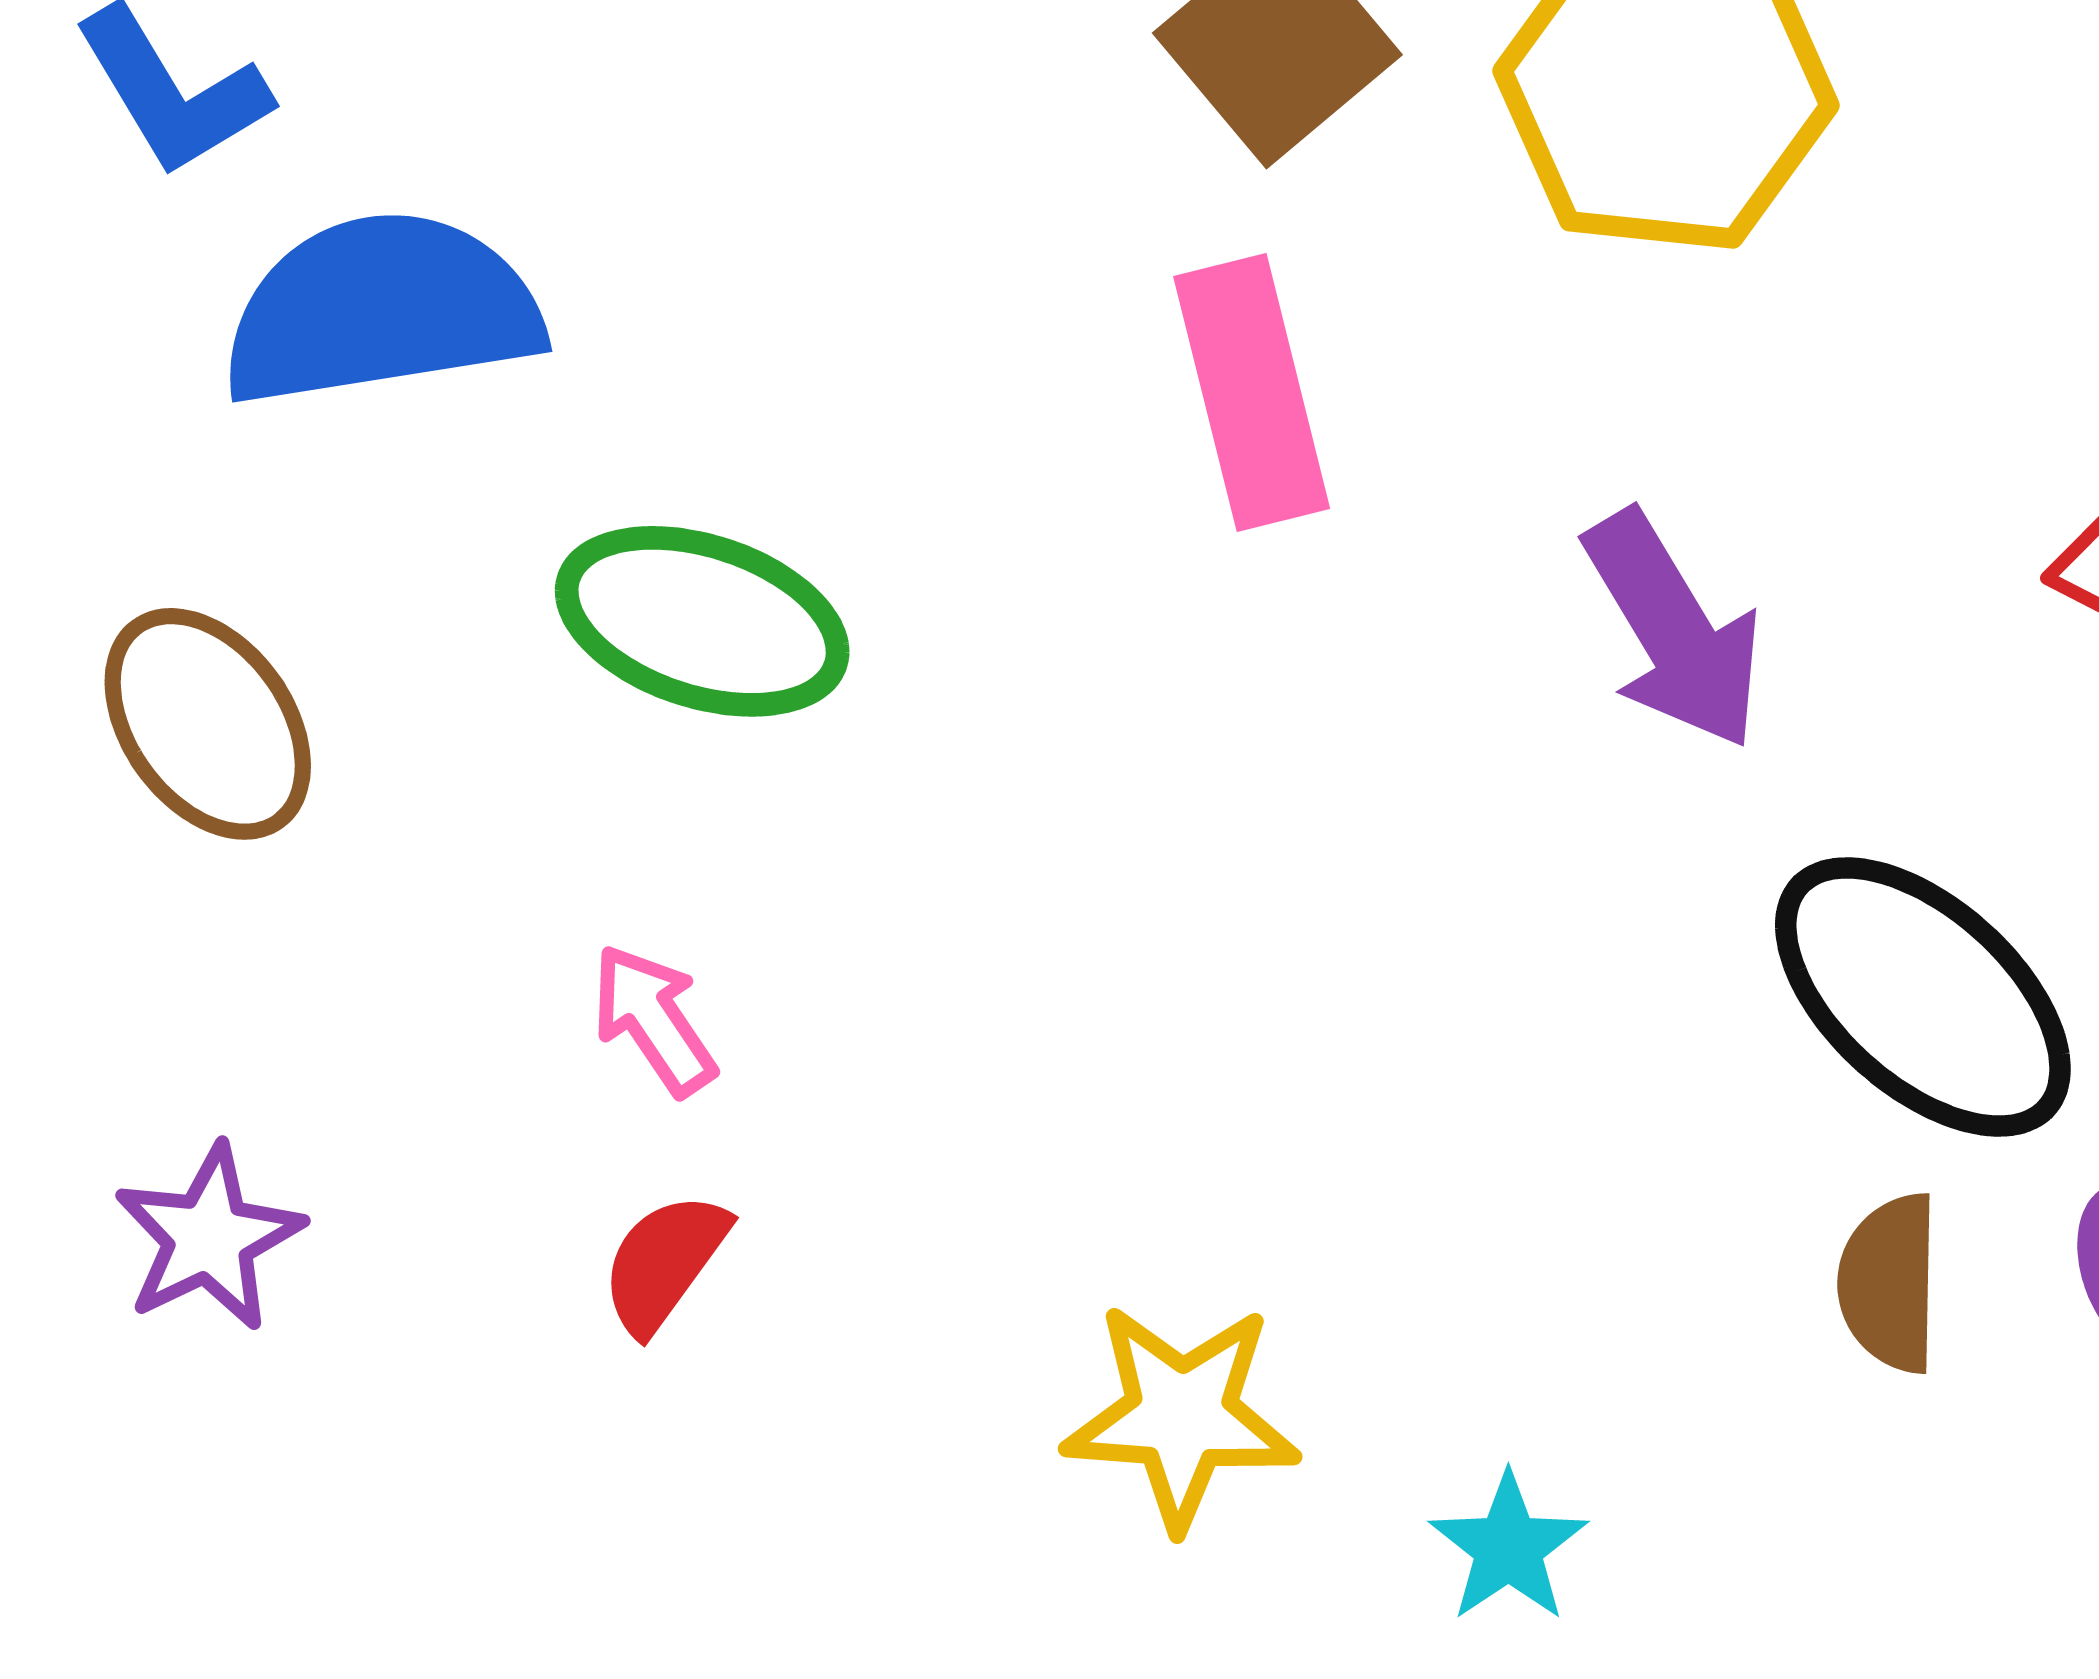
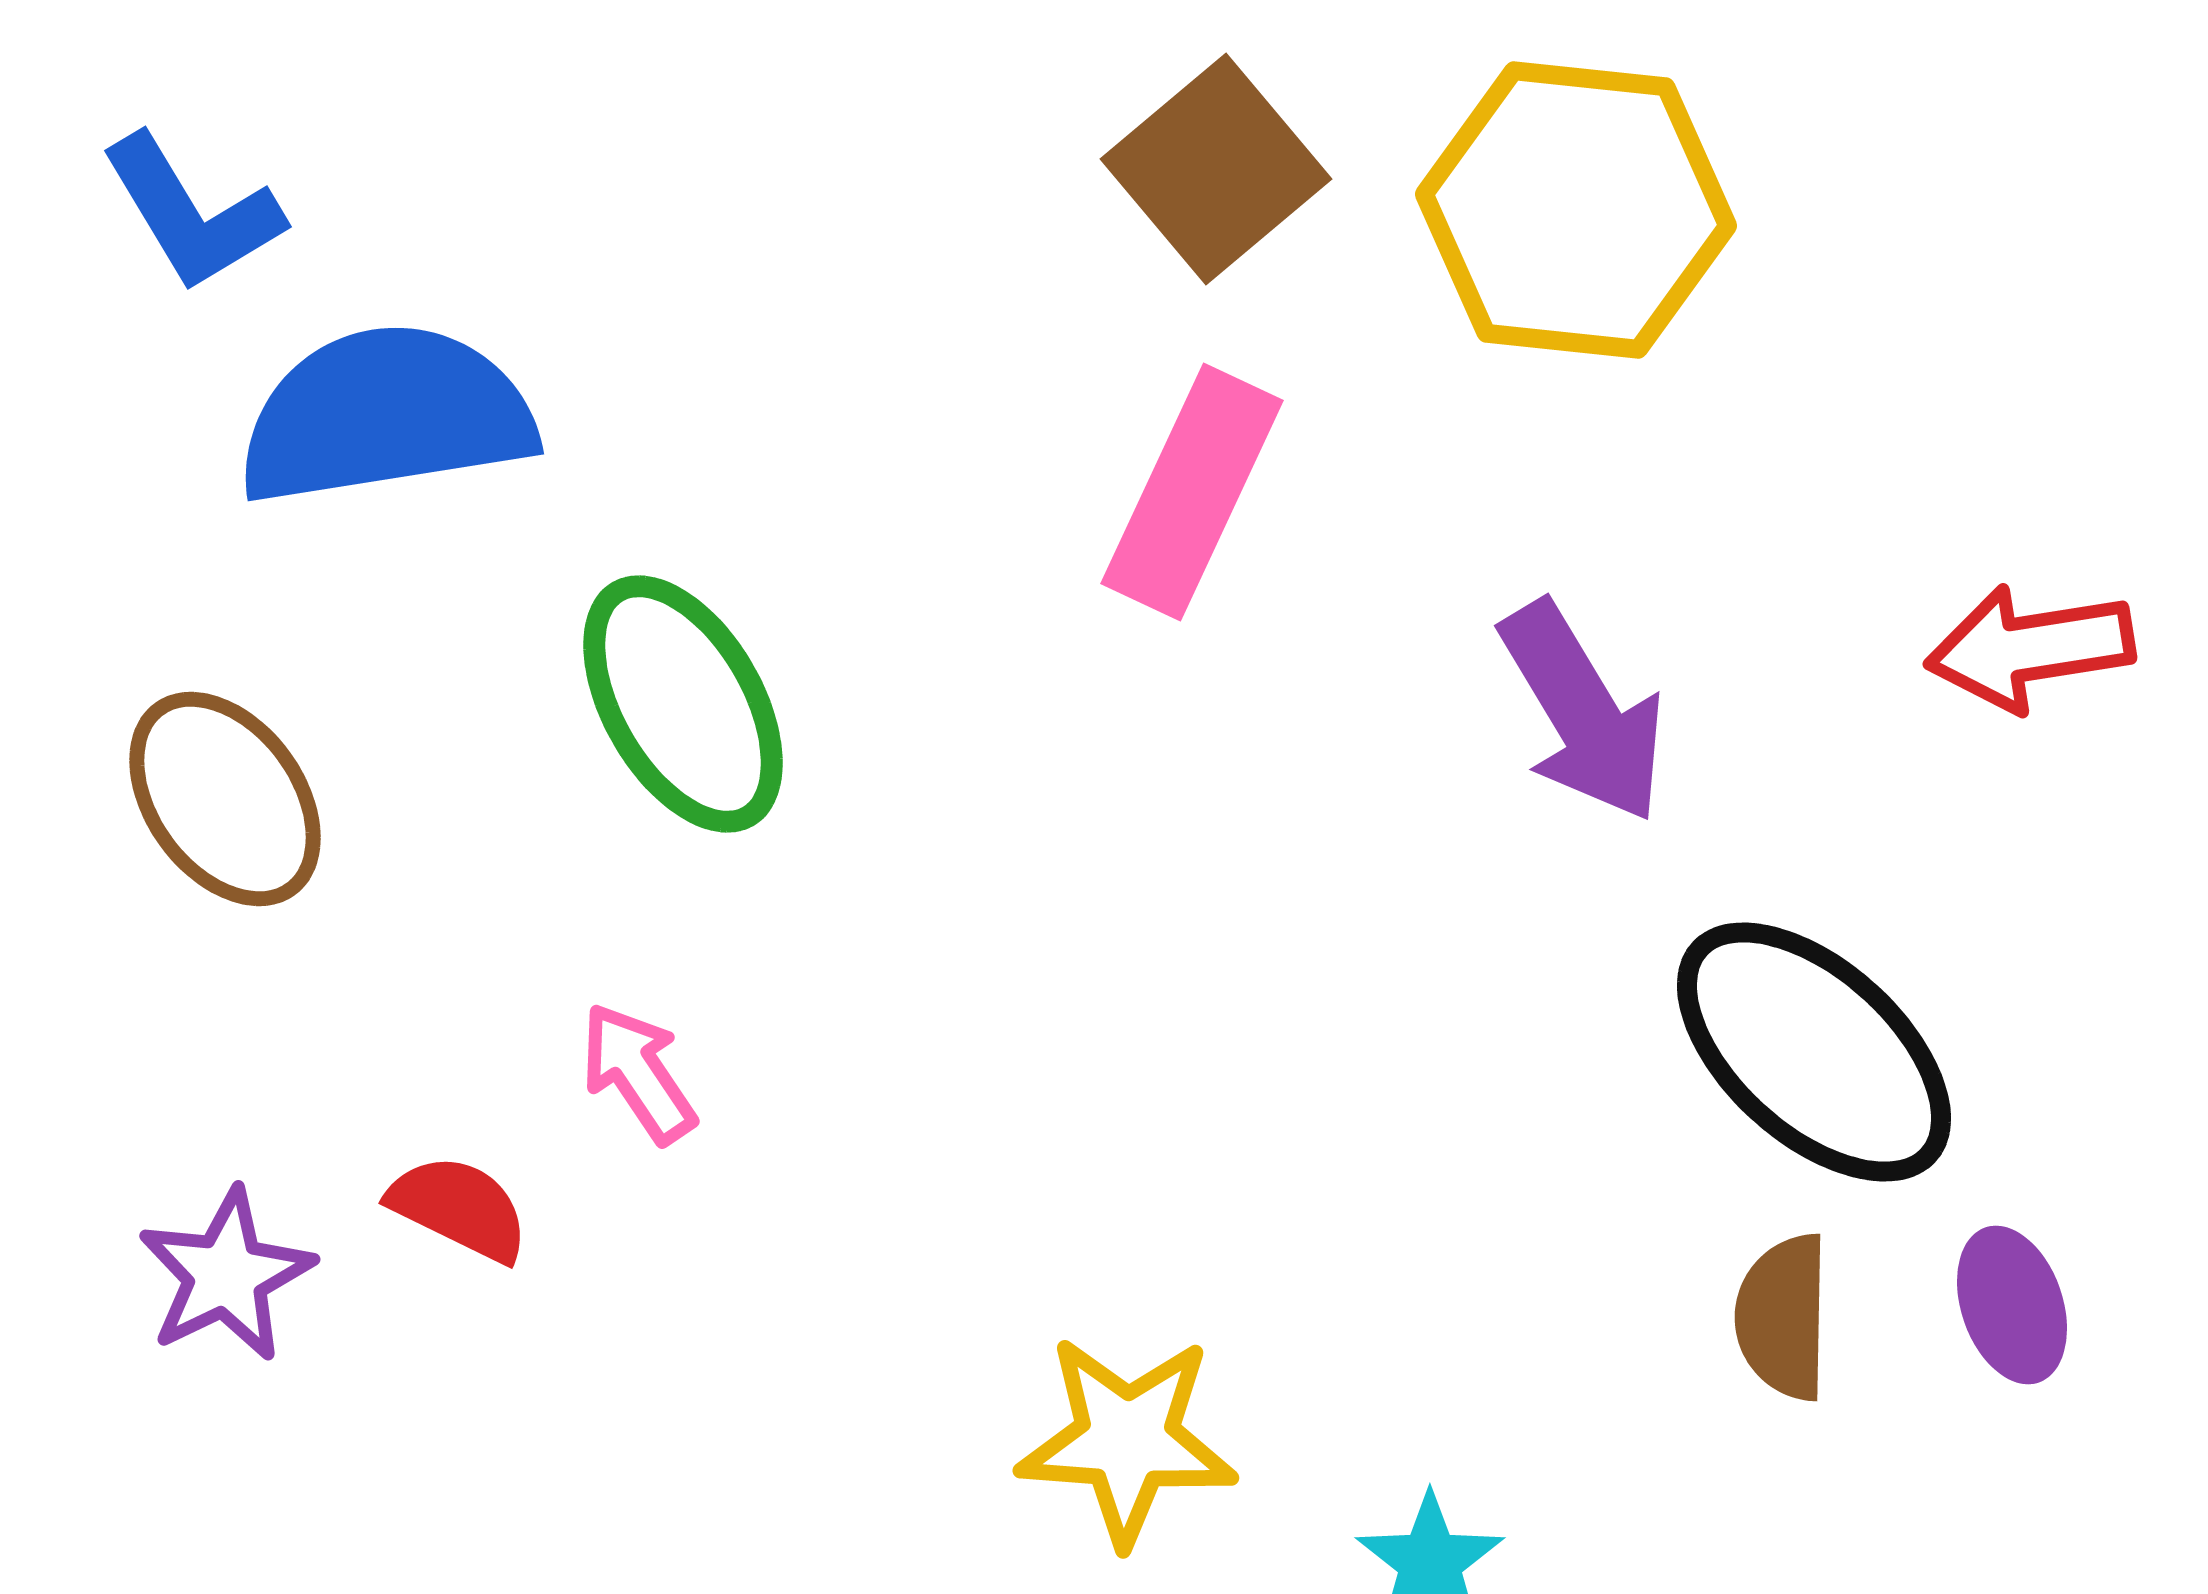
pink rectangle: (1252, 393) -> (1192, 492), turned 39
green ellipse: (702, 621) -> (683, 704), turned 42
red semicircle: (664, 1263) -> (459, 1208), moved, turned 80

